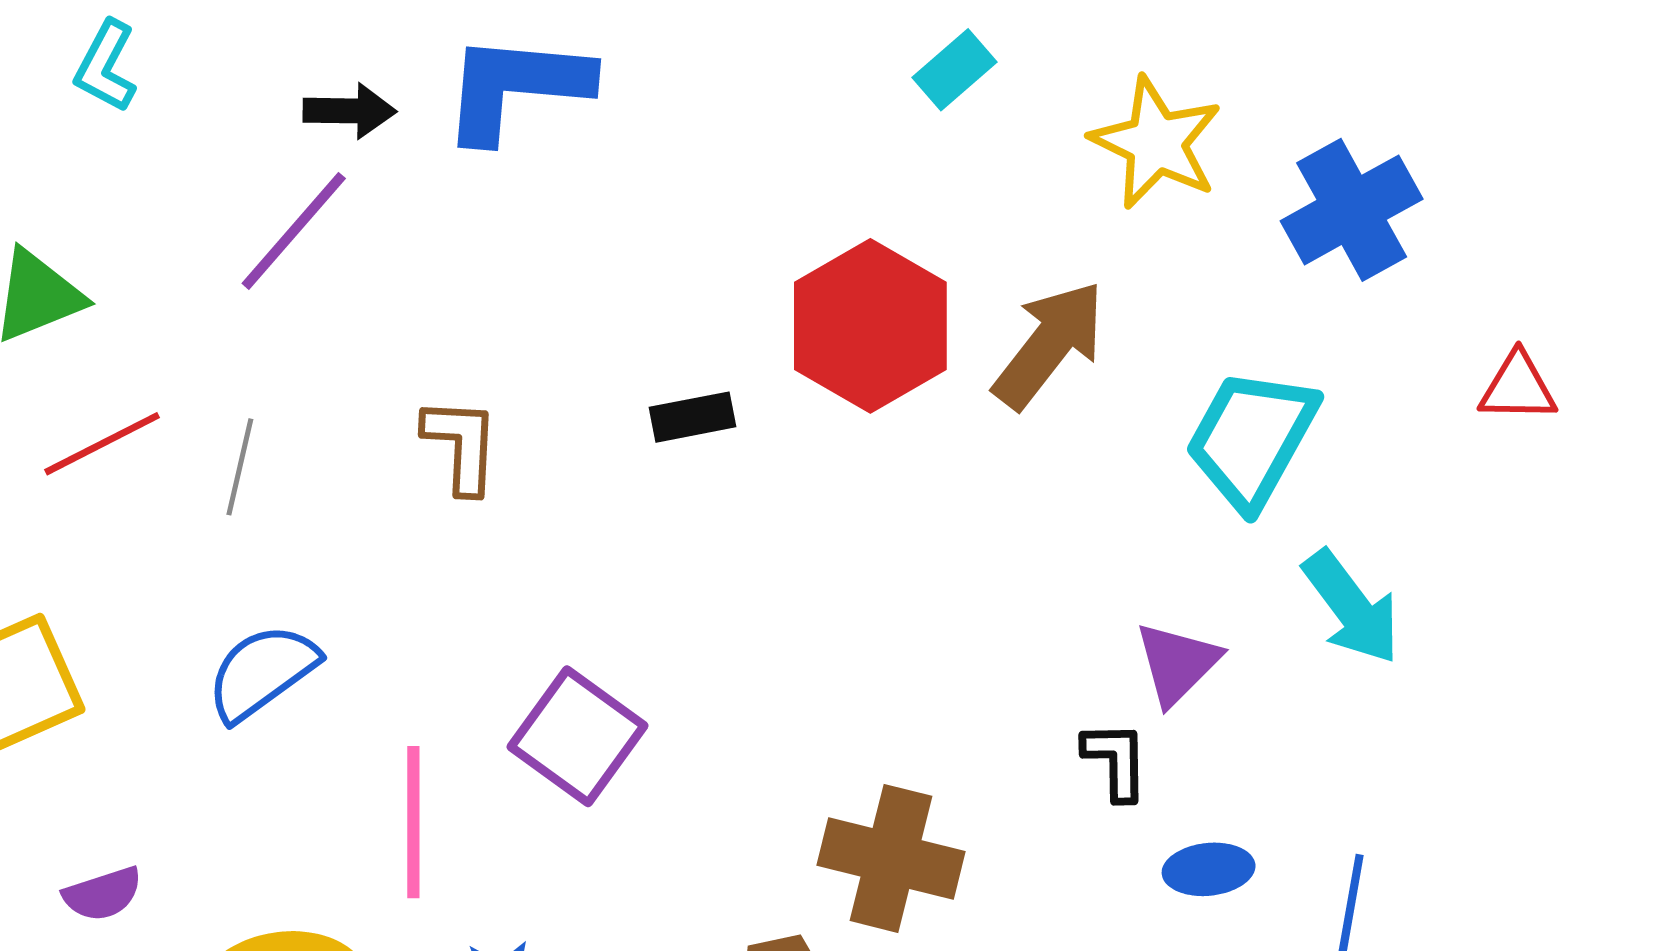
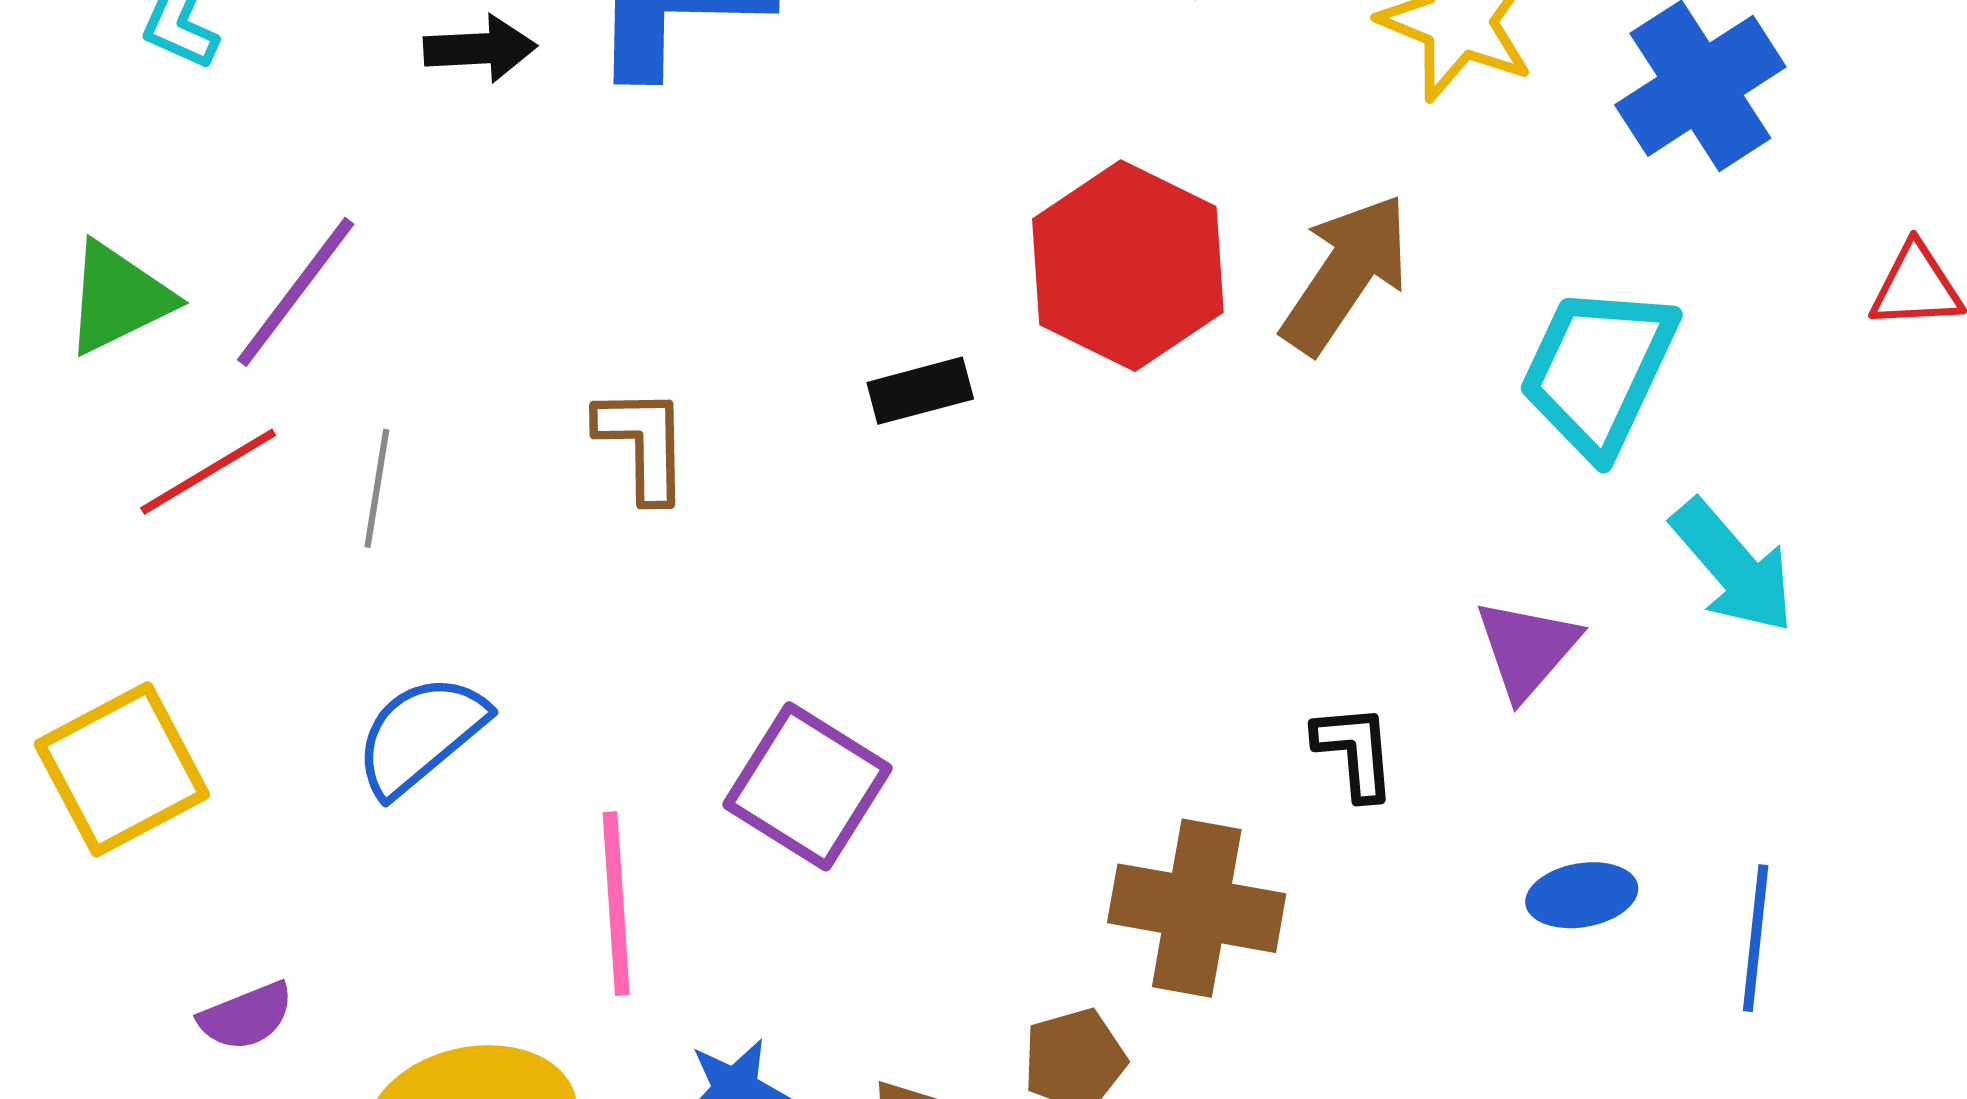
purple line: (294, 231) -> (296, 292), moved
black L-shape: (1116, 761) -> (1355, 752), moved

